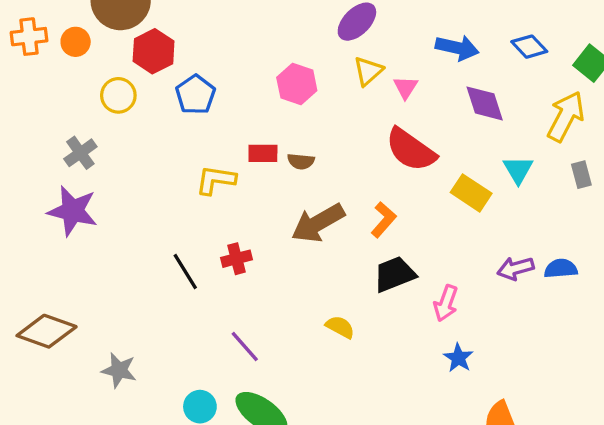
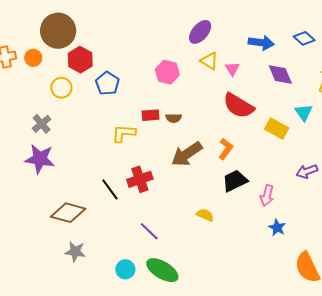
yellow triangle: (368, 71) -> (209, 61), turned -42
red cross: (236, 259) -> (140, 179), size x1.4
brown diamond: (47, 331) -> (68, 213), moved

